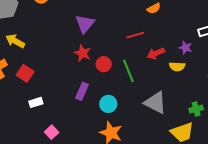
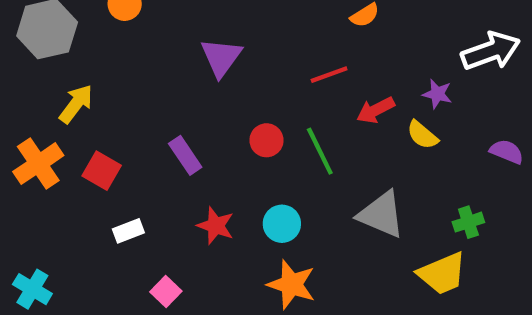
yellow arrow: (15, 41) -> (76, 104), turned 102
red star: (83, 53) -> (216, 226), moved
yellow semicircle: (177, 67) -> (422, 135), turned 42
purple rectangle: (82, 91) -> (185, 155), moved, turned -54

